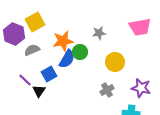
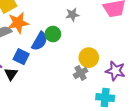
orange star: (63, 41) -> (18, 23), moved
yellow circle: (115, 62) -> (89, 58), moved
blue square: (49, 74) -> (21, 57), turned -35

